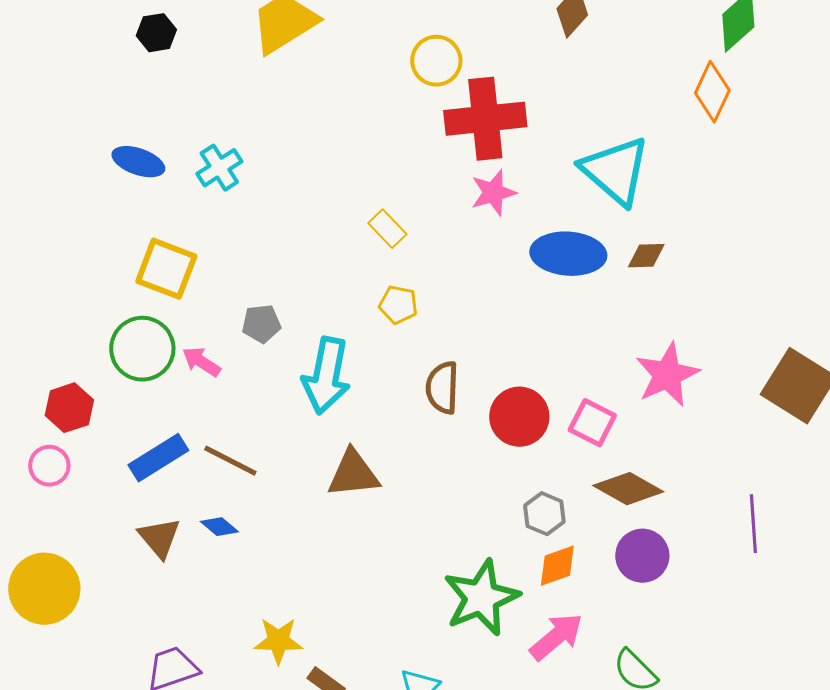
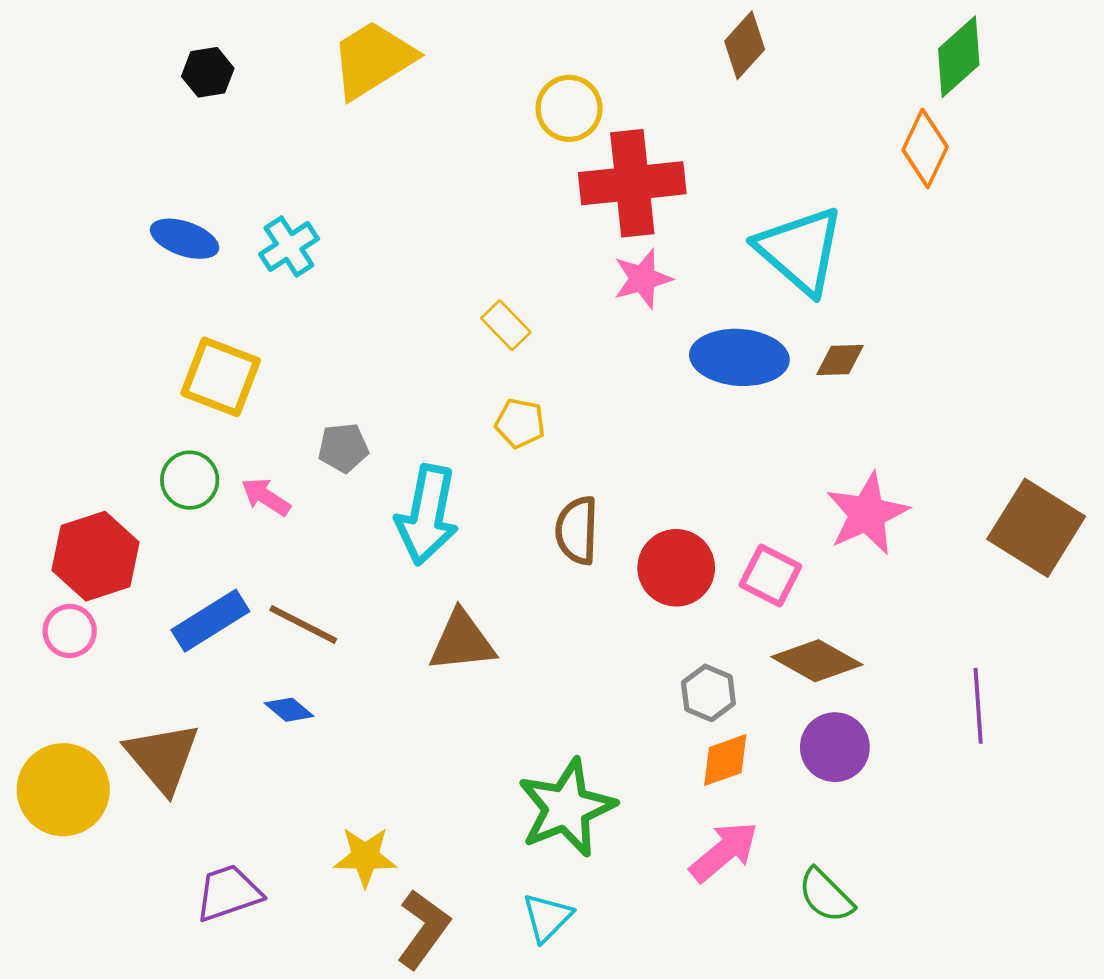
green circle: (142, 349) -> (190, 480), size x0.7
red hexagon: (69, 408) -> (95, 556), size x1.4
brown triangle: (159, 538) -> (163, 757), moved, size x1.4
green star: (481, 598) -> (566, 808), moved

